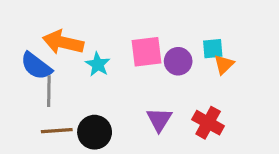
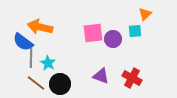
cyan star: (98, 64) -> (48, 63), moved
orange triangle: (224, 64) -> (145, 14), moved
purple triangle: (159, 120) -> (101, 76), turned -42
brown line: (57, 131) -> (36, 83), turned 42

